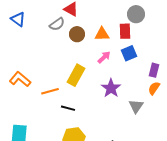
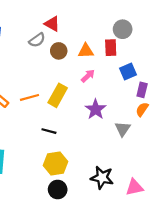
blue square: (129, 53) -> (128, 71), moved
orange line: (50, 91) -> (29, 97), moved

